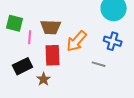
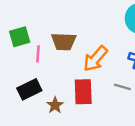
green square: (15, 23) -> (20, 37), turned -30
red rectangle: (53, 55) -> (83, 92), moved

